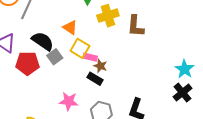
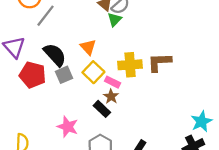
yellow cross: (108, 16) -> (130, 65), moved
brown L-shape: (136, 26) -> (159, 62), turned 70
pink rectangle: (90, 57) -> (113, 82), moved

